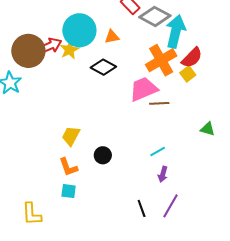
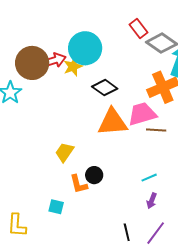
orange triangle: (112, 37) -> (113, 122), moved, size x2.0
orange L-shape: (68, 167) -> (79, 184), moved

